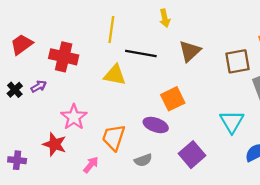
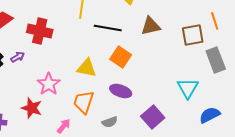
brown triangle: (190, 51) -> (151, 26), turned 30
yellow triangle: (115, 75) -> (87, 68), moved
orange square: (173, 99) -> (121, 57), moved, turned -30

